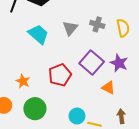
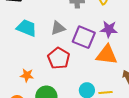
gray triangle: (70, 28) -> (58, 28), moved, turned 49
orange triangle: (108, 88) -> (107, 55), size x1.6

